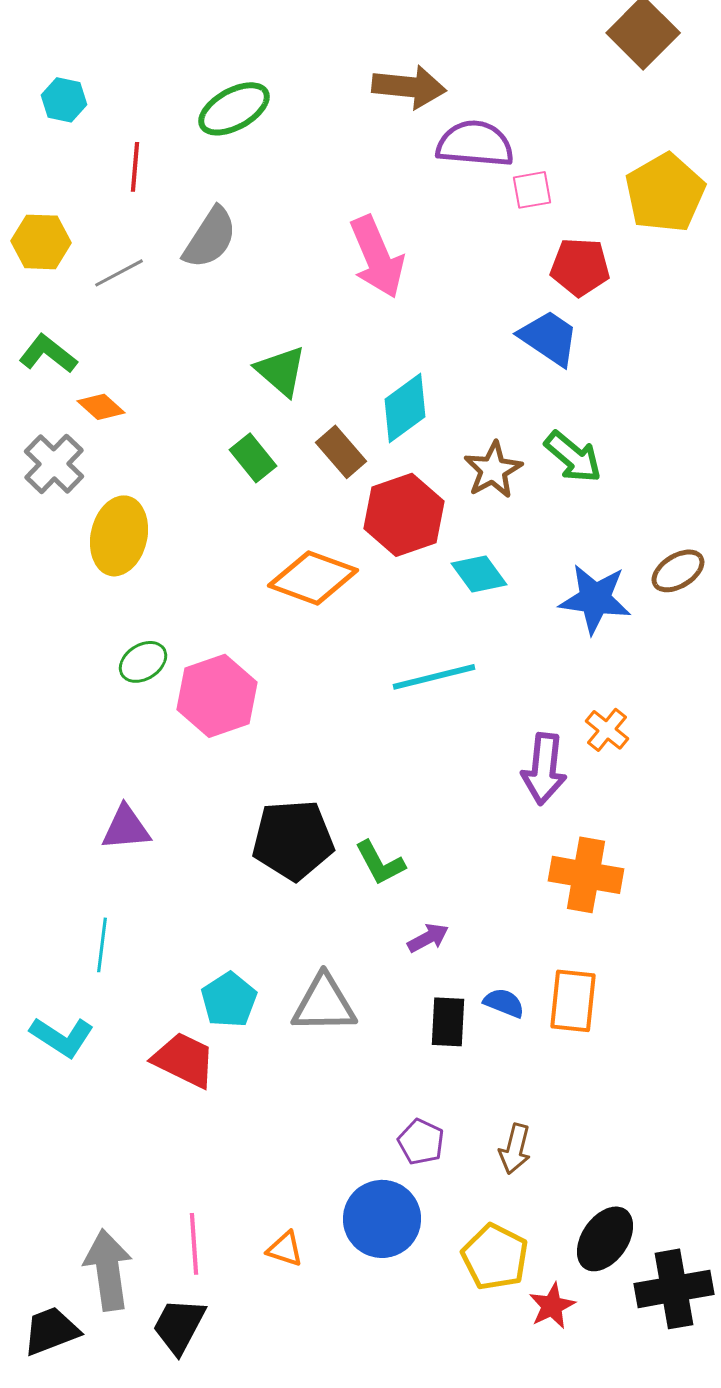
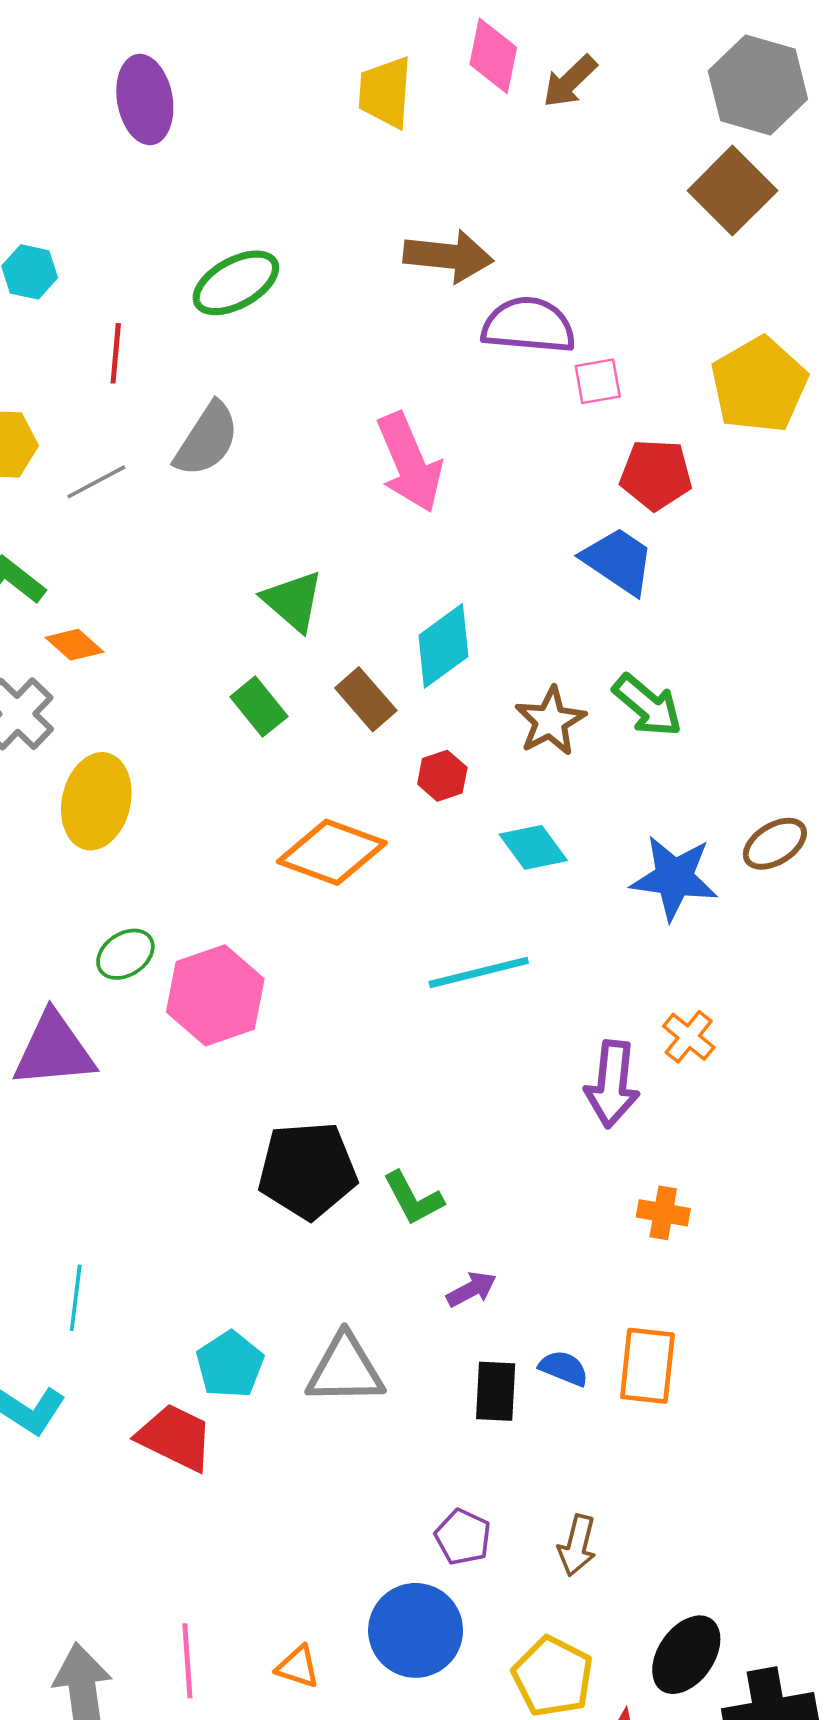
red hexagon: (404, 515) -> (442, 776), size x0.5
purple triangle: (126, 828) -> (54, 1050), moved, size x1.4
orange cross: (586, 875) -> (663, 1213), size x0.6

